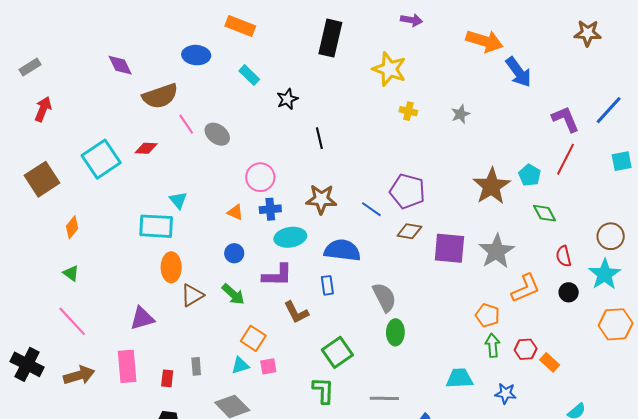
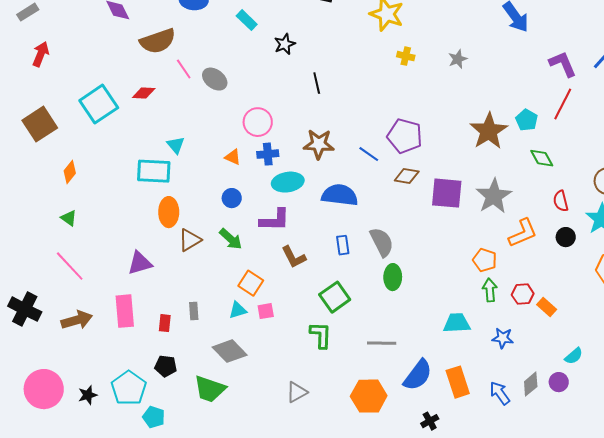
blue rectangle: (327, 285) -> (343, 245), moved

